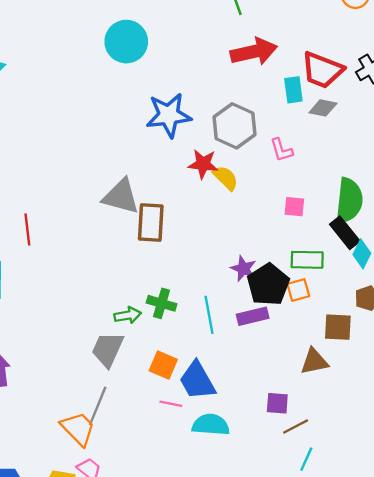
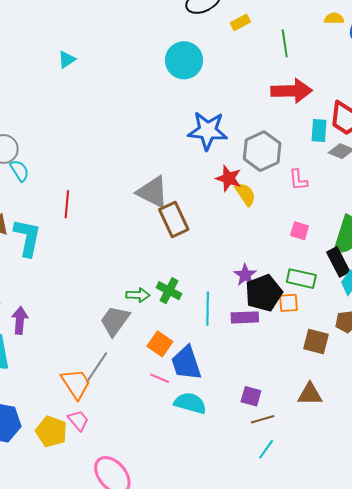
brown rectangle: (151, 223) -> (174, 220), turned -40
brown triangle: (314, 361) -> (310, 394), moved

